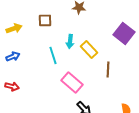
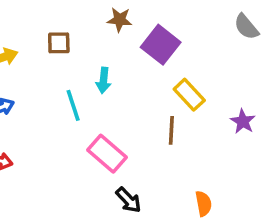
purple square: (124, 33) -> (161, 45), moved
yellow rectangle: (89, 49) -> (189, 95), moved

